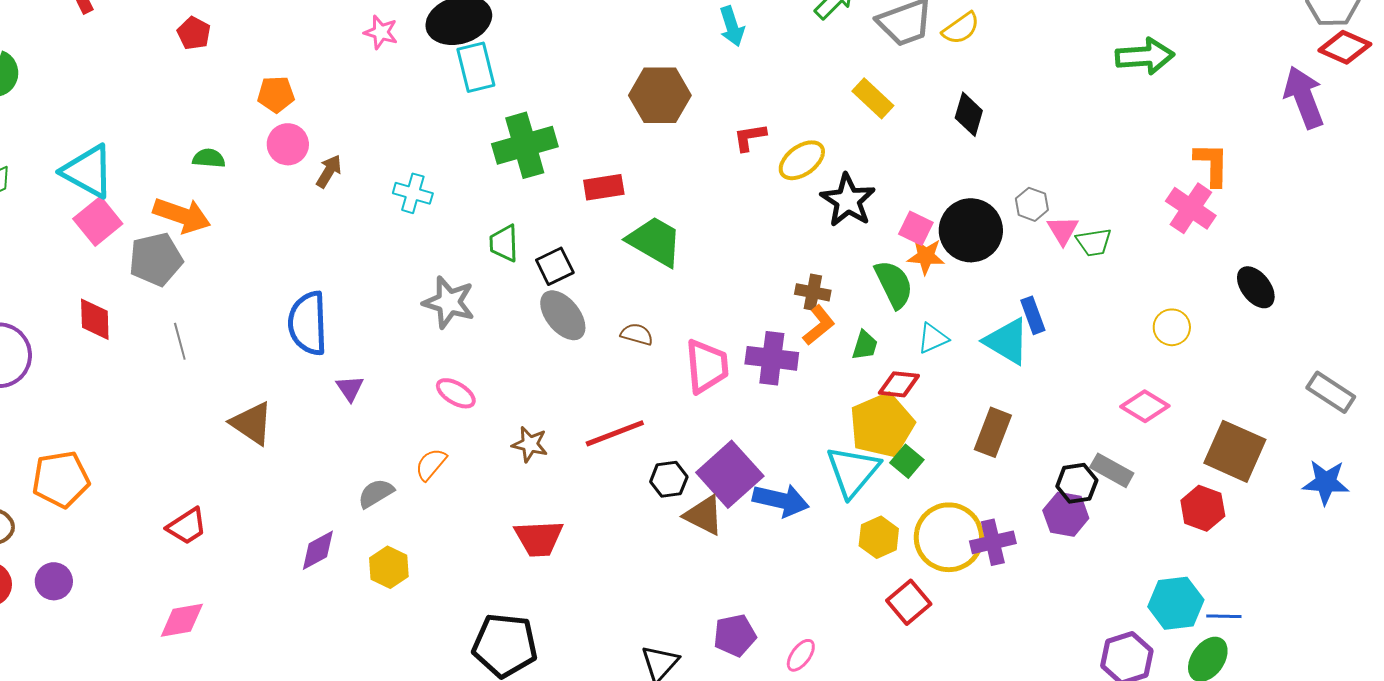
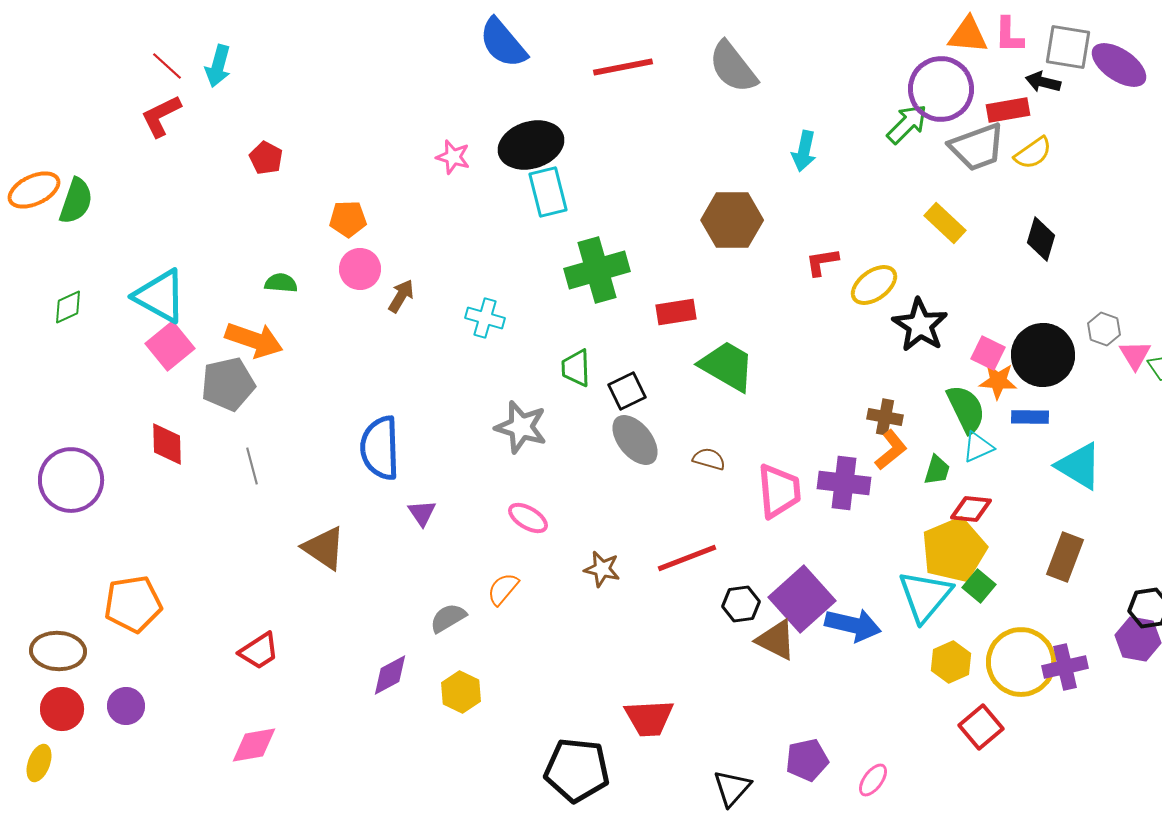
cyan arrow: (732, 26) -> (804, 151), turned 30
blue rectangle: (1033, 315) -> (1030, 417), moved, turned -69
cyan triangle: (933, 338) -> (978, 447), moved
red trapezoid: (539, 538) -> (649, 718), moved

